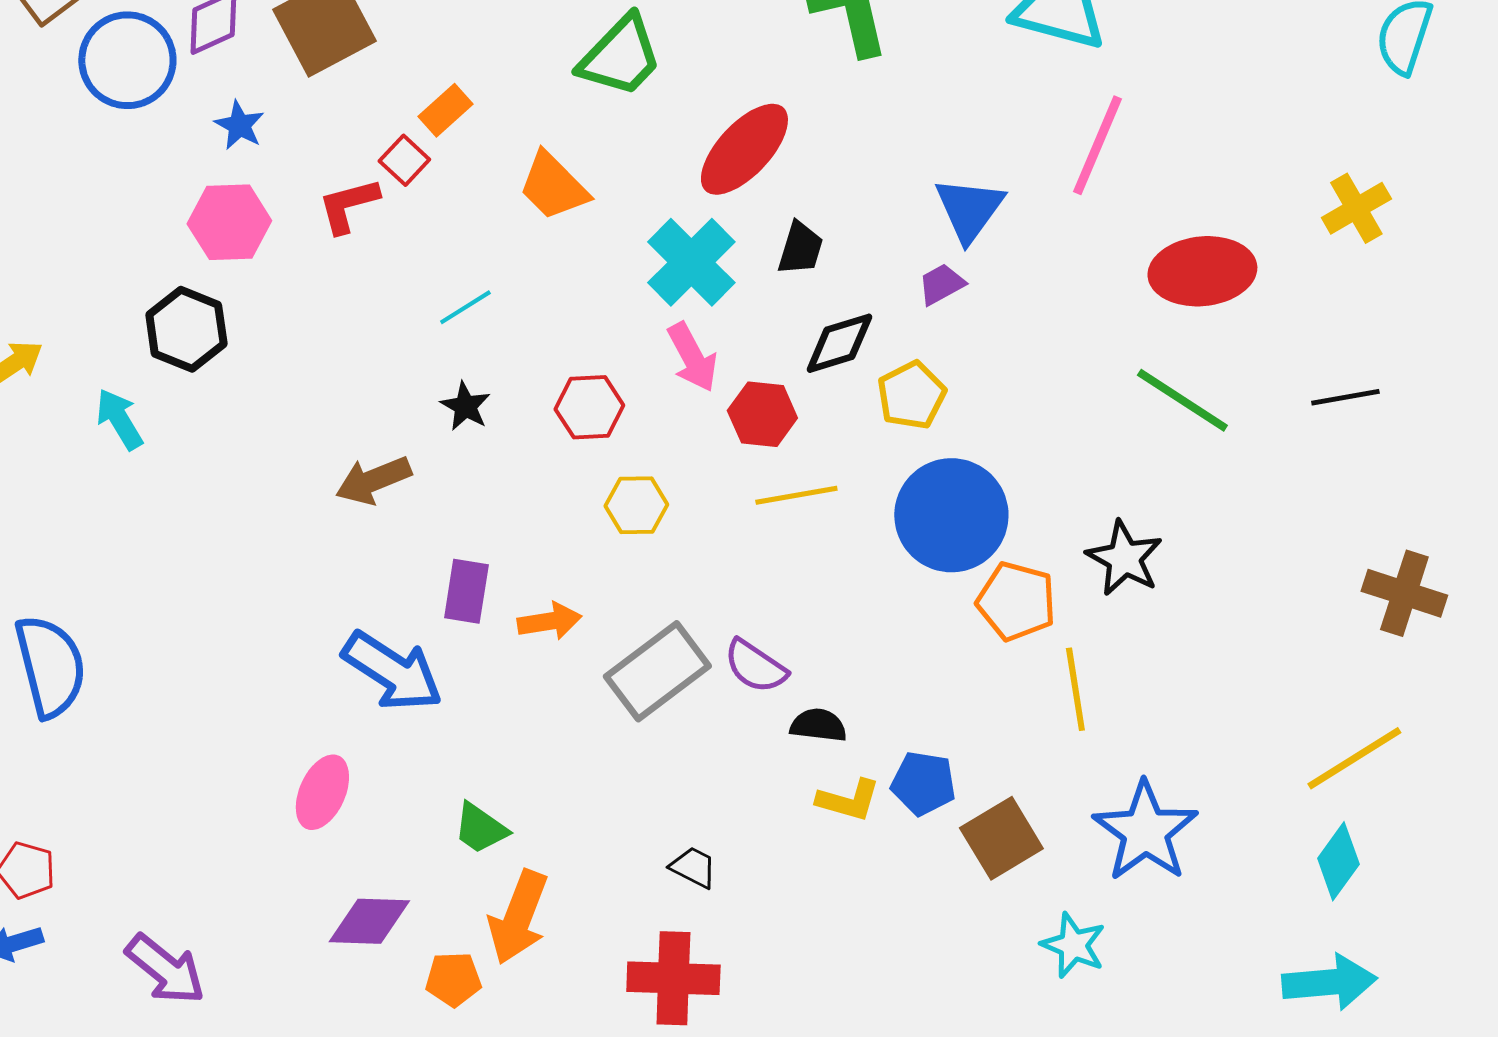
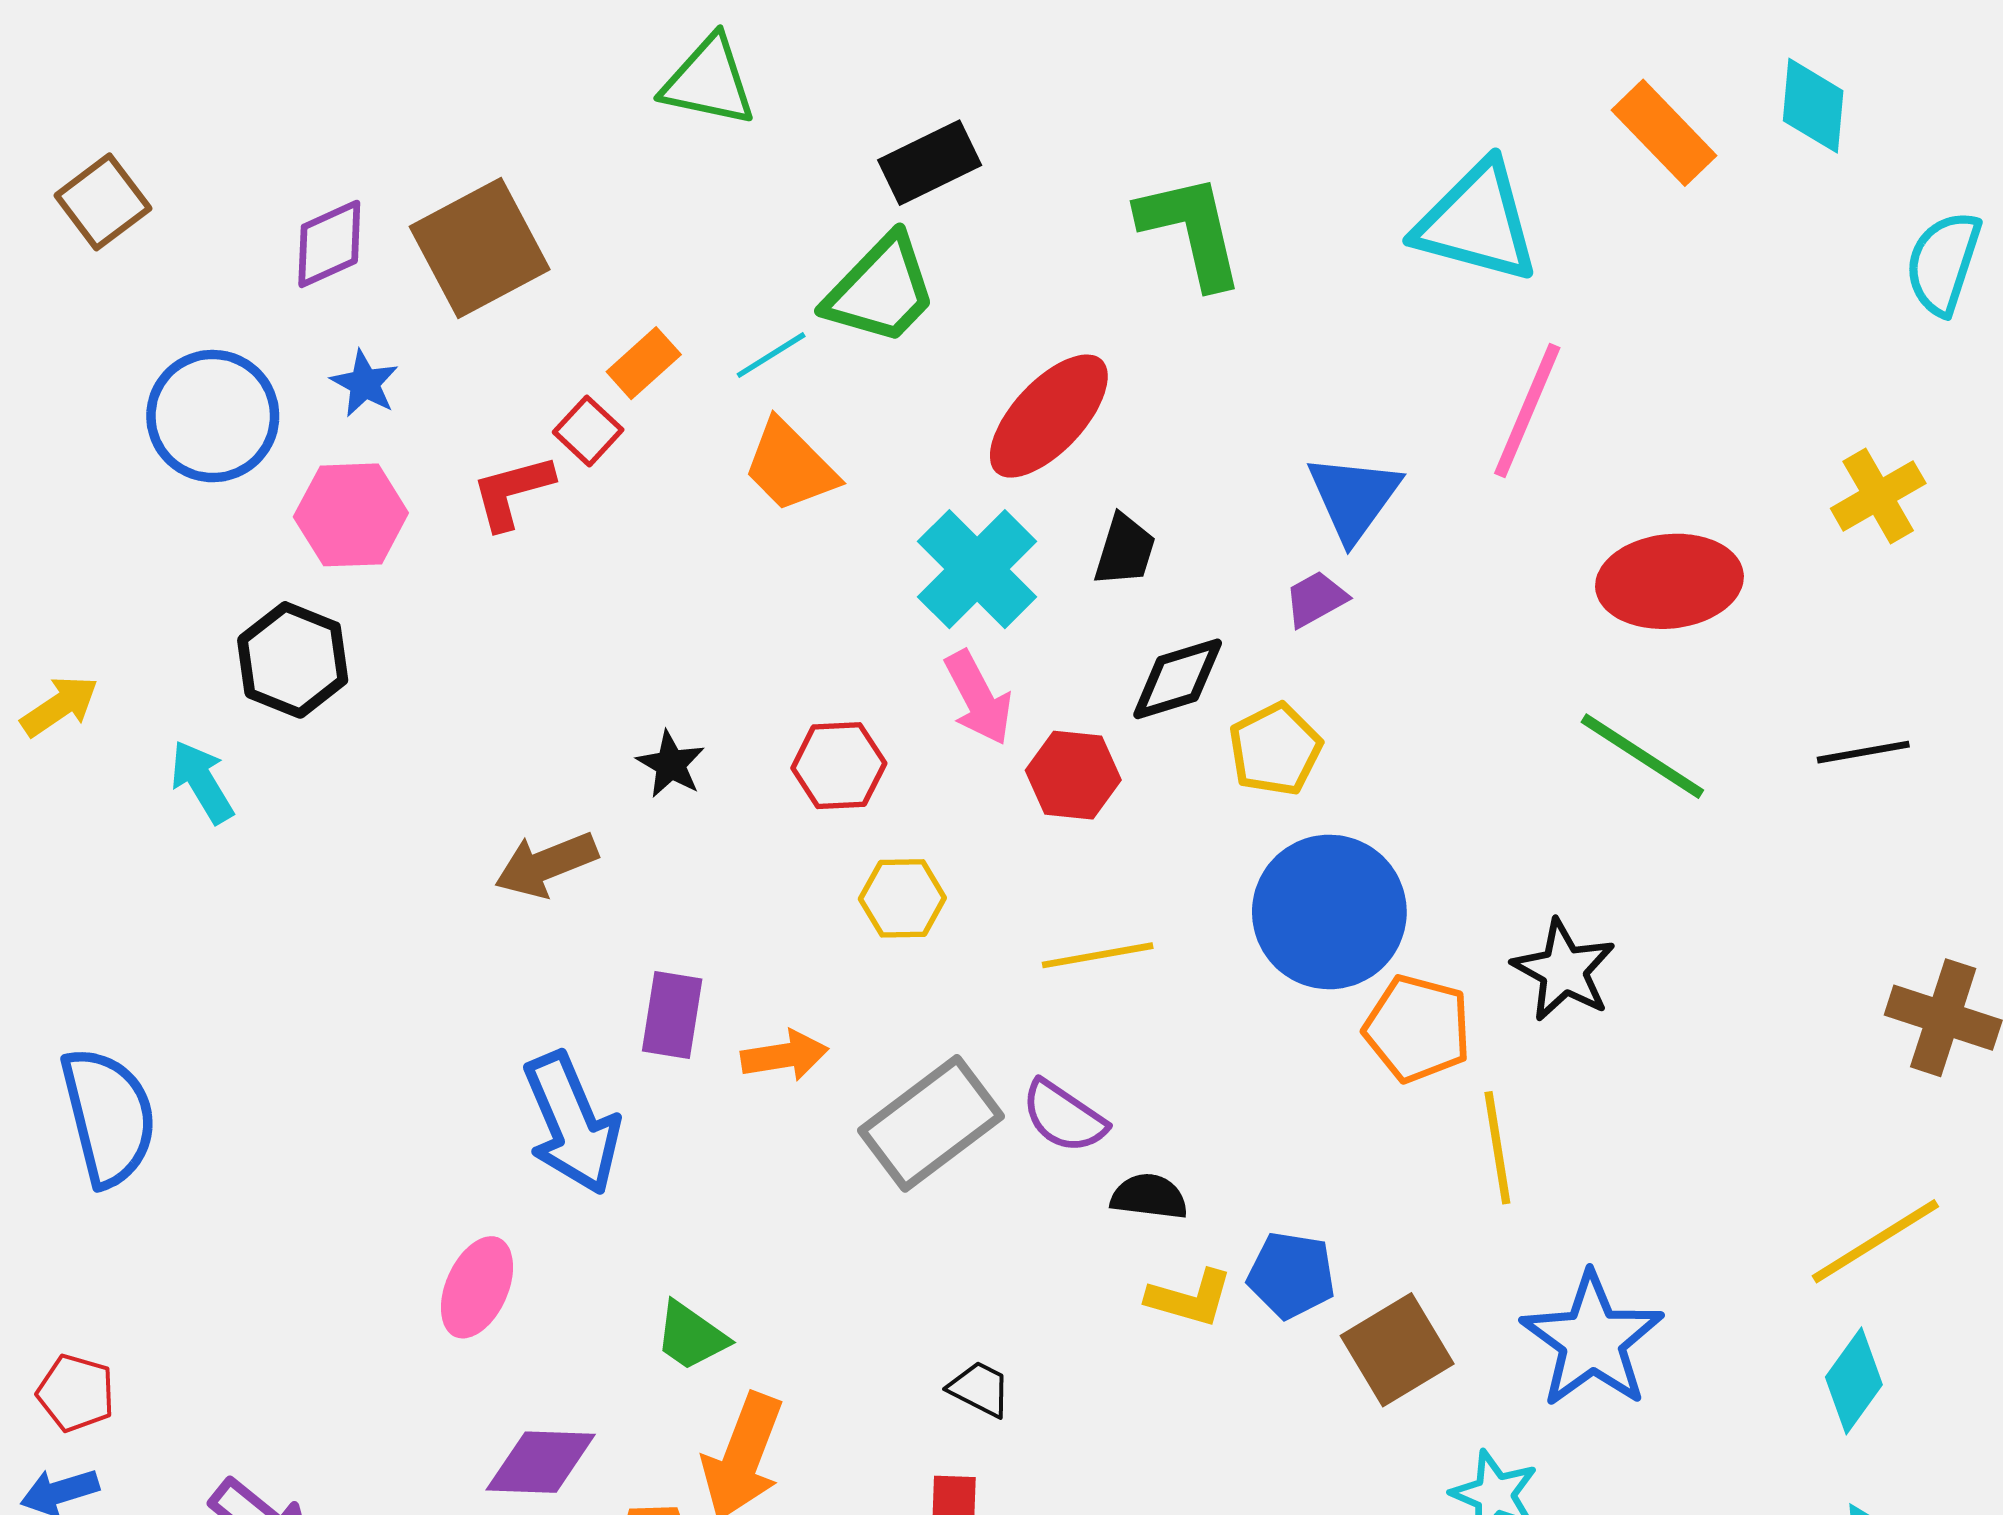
blue circle: (127, 60) -> (213, 416), moved
cyan line: (465, 307) -> (771, 355), moved
yellow line: (796, 495) -> (1098, 955), moved
blue arrow: (392, 671) -> (572, 1123), turned 34

